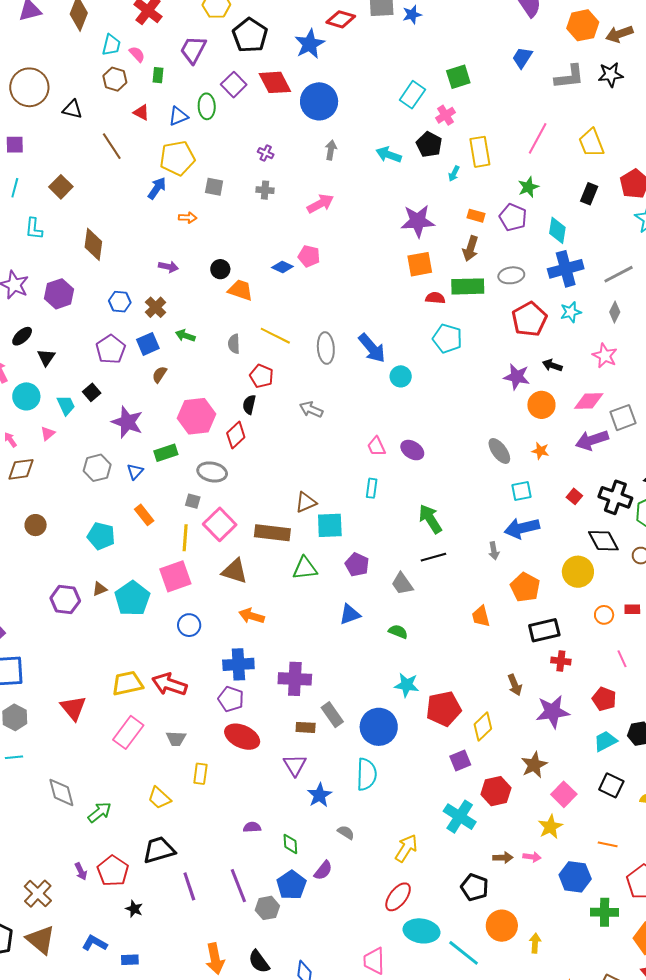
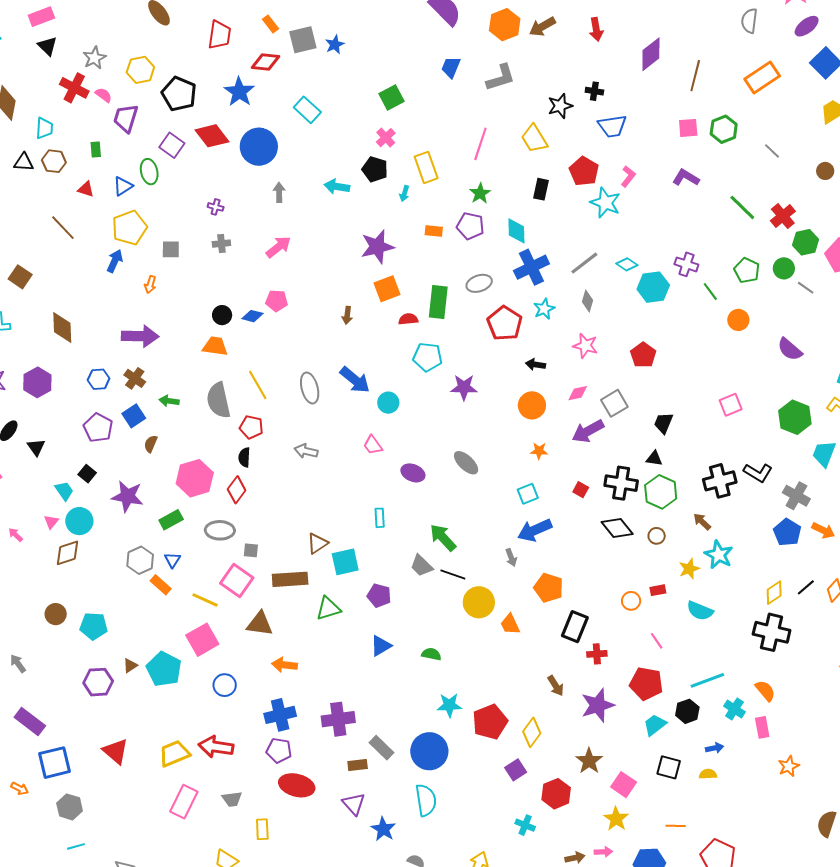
pink semicircle: (137, 54) -> (103, 95), moved
black star: (611, 75) -> (560, 106), moved
cyan rectangle: (412, 95) -> (307, 110), moved, turned -72
black triangle: (72, 109) -> (24, 162), moved
orange arrow: (188, 218) -> (150, 284), turned 114
brown arrow: (471, 248) -> (347, 315), moved, size x0.7
purple arrow: (168, 267) -> (140, 336), size x1.8
black circle: (220, 269) -> (222, 315), moved
green rectangle: (468, 286) -> (438, 302), turned -72
yellow line: (275, 336) -> (258, 385), turned 44
gray semicircle: (234, 344) -> (218, 400), size x1.8
purple star: (517, 377) -> (464, 387), moved
cyan circle: (26, 396) -> (79, 521), moved
pink diamond: (589, 401) -> (578, 393), size x0.7
pink trapezoid: (376, 446) -> (373, 445), moved
gray ellipse: (499, 451) -> (466, 463), moved
gray hexagon: (97, 468) -> (140, 560), moved
brown diamond: (21, 469) -> (68, 553), moved
blue triangle: (135, 471) -> (172, 560), moved
gray square: (193, 501) -> (251, 550), moved
cyan pentagon: (101, 536) -> (94, 626), moved
yellow line: (185, 538) -> (205, 600), turned -60
black line: (433, 557) -> (453, 574), turned 45
yellow circle: (578, 572) -> (479, 602), moved
gray trapezoid: (402, 584) -> (421, 566), moved
black rectangle: (544, 630) -> (575, 627), turned -44
red pentagon: (604, 699) -> (646, 684), size x1.4
red triangle: (73, 708) -> (116, 751), moved
cyan cross: (460, 817) -> (525, 825), size x0.6

